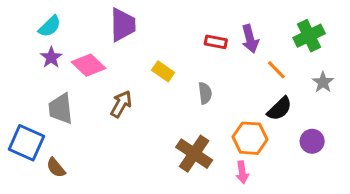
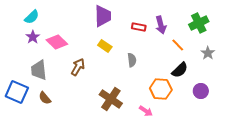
purple trapezoid: (123, 25) -> (103, 16), moved
brown cross: (194, 154) -> (111, 99), moved
brown semicircle: (56, 168) -> (45, 98), moved
pink arrow: (242, 172) -> (146, 111), moved, turned -48

